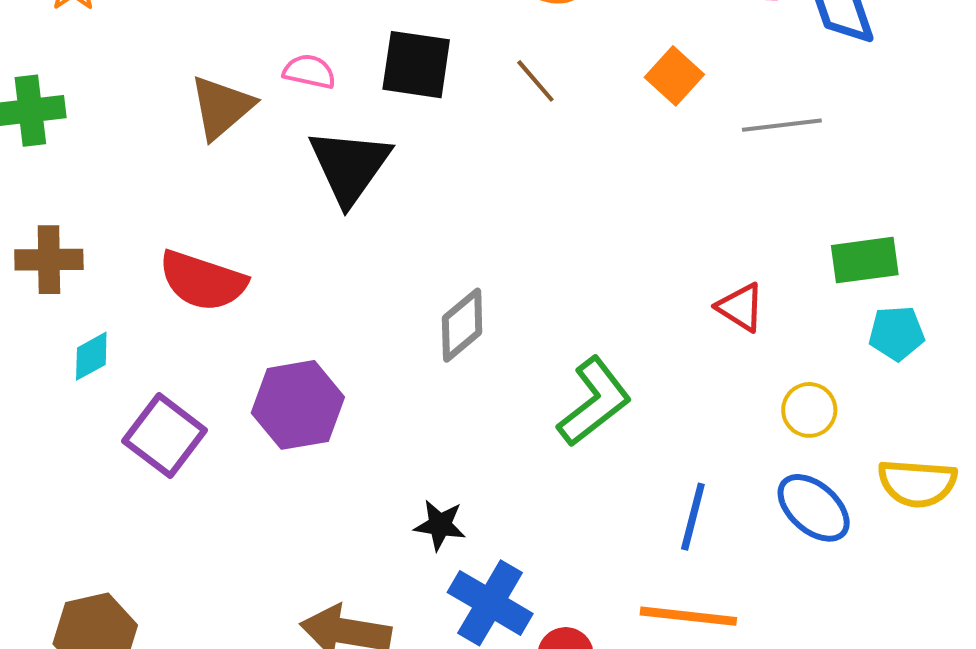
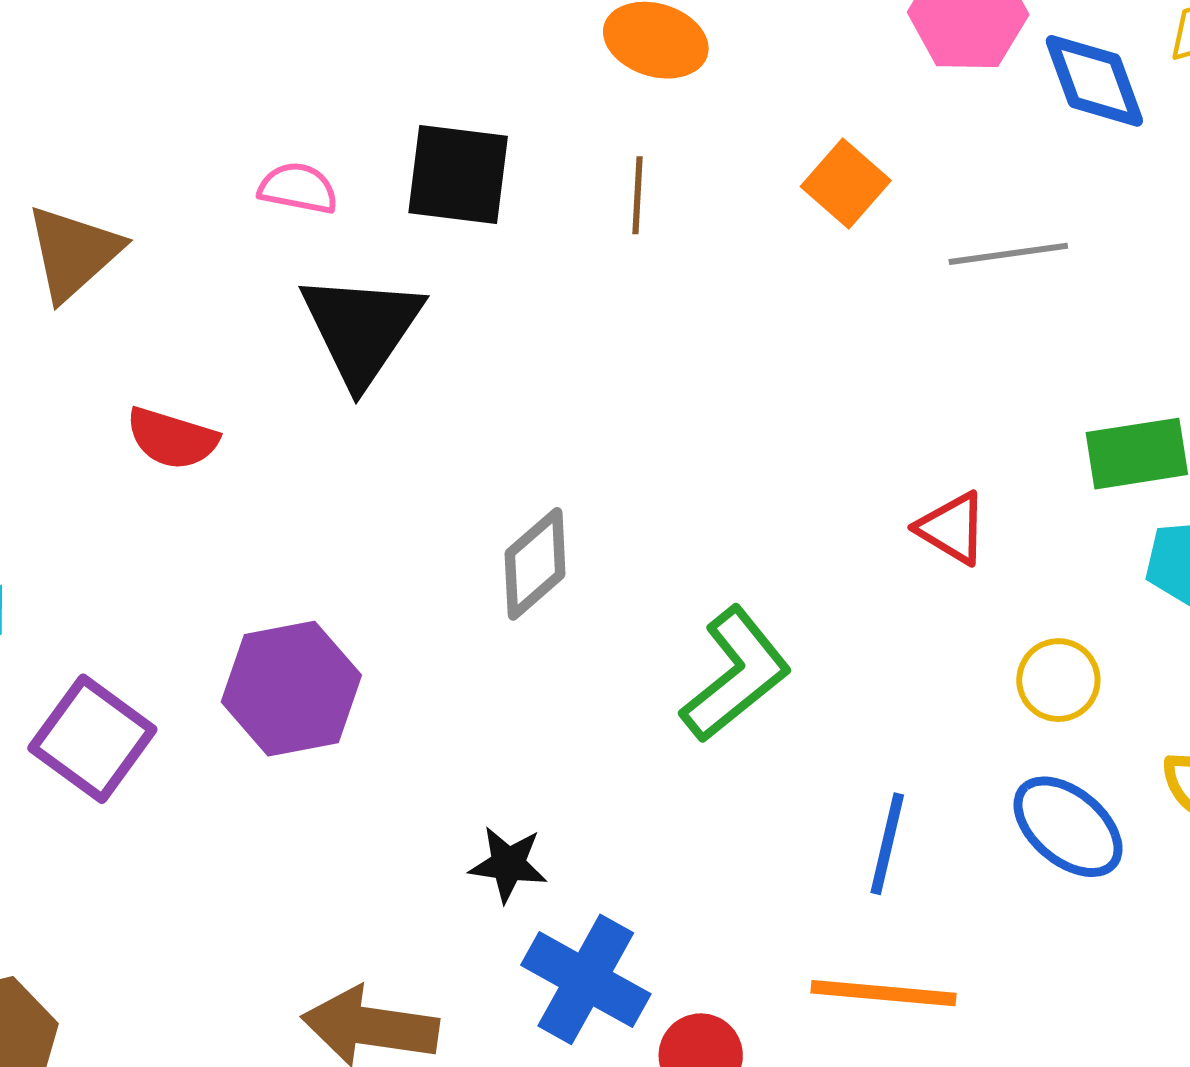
brown line: (535, 81) -> (637, 195), turned 45
brown triangle: (222, 107) -> (73, 253), moved
red semicircle: (203, 281) -> (172, 438), moved, size x0.7

